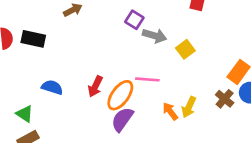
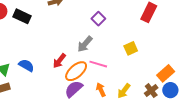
gray arrow: (155, 36) -> (85, 44), moved, turned 102
blue semicircle: (52, 87) -> (26, 65), moved
orange arrow: (170, 111) -> (101, 90), moved

